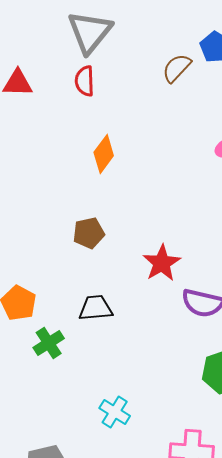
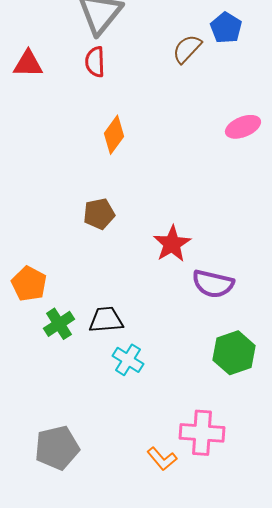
black trapezoid: (96, 308) -> (106, 320), moved
cyan cross: (115, 412) -> (128, 360), moved

